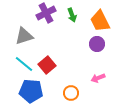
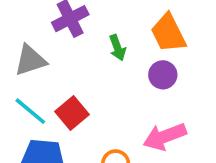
green arrow: (72, 15) -> (117, 48), moved
pink arrow: (98, 78) -> (165, 137), size x1.6

